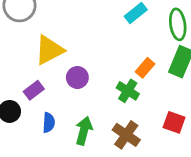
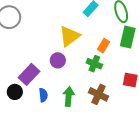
yellow triangle: (49, 50) -> (69, 36), moved
purple rectangle: (34, 90) -> (29, 74), size x1.5

